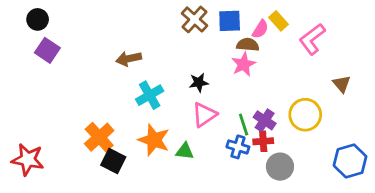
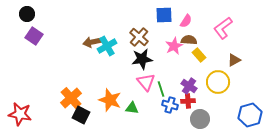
brown cross: (195, 19) -> (139, 37), moved
yellow rectangle: (279, 21) -> (199, 55), moved
brown semicircle: (248, 45) -> (189, 40), moved
black star: (199, 82) -> (142, 59), size x1.5
brown triangle: (342, 84) -> (234, 60), moved, turned 40
cyan cross: (150, 95) -> (107, 46), moved
pink triangle: (204, 115) -> (146, 82), turned -36
green line: (244, 125) -> (161, 89), moved

